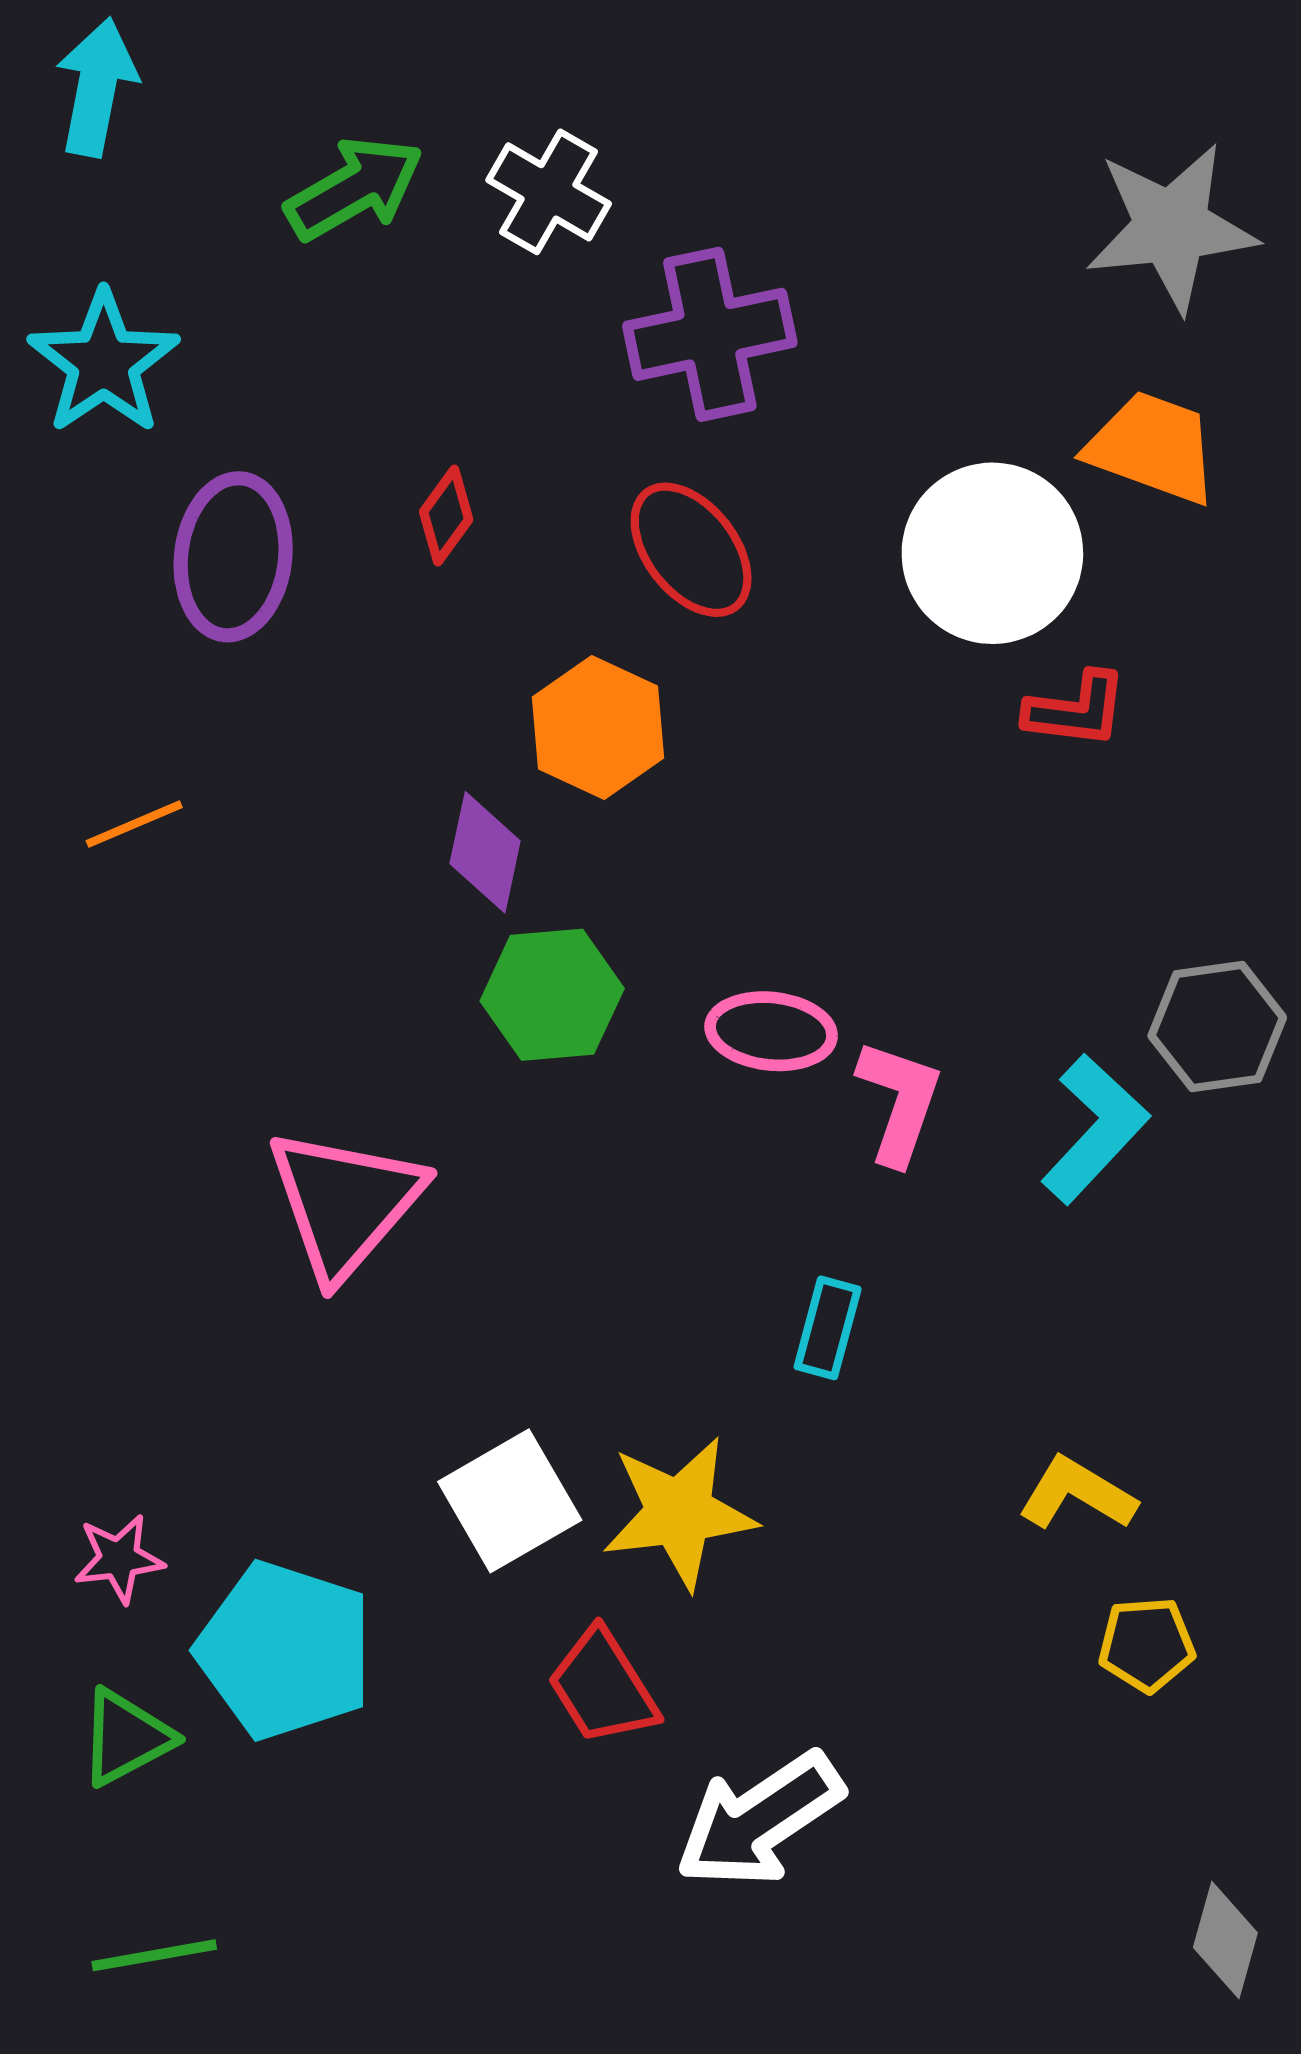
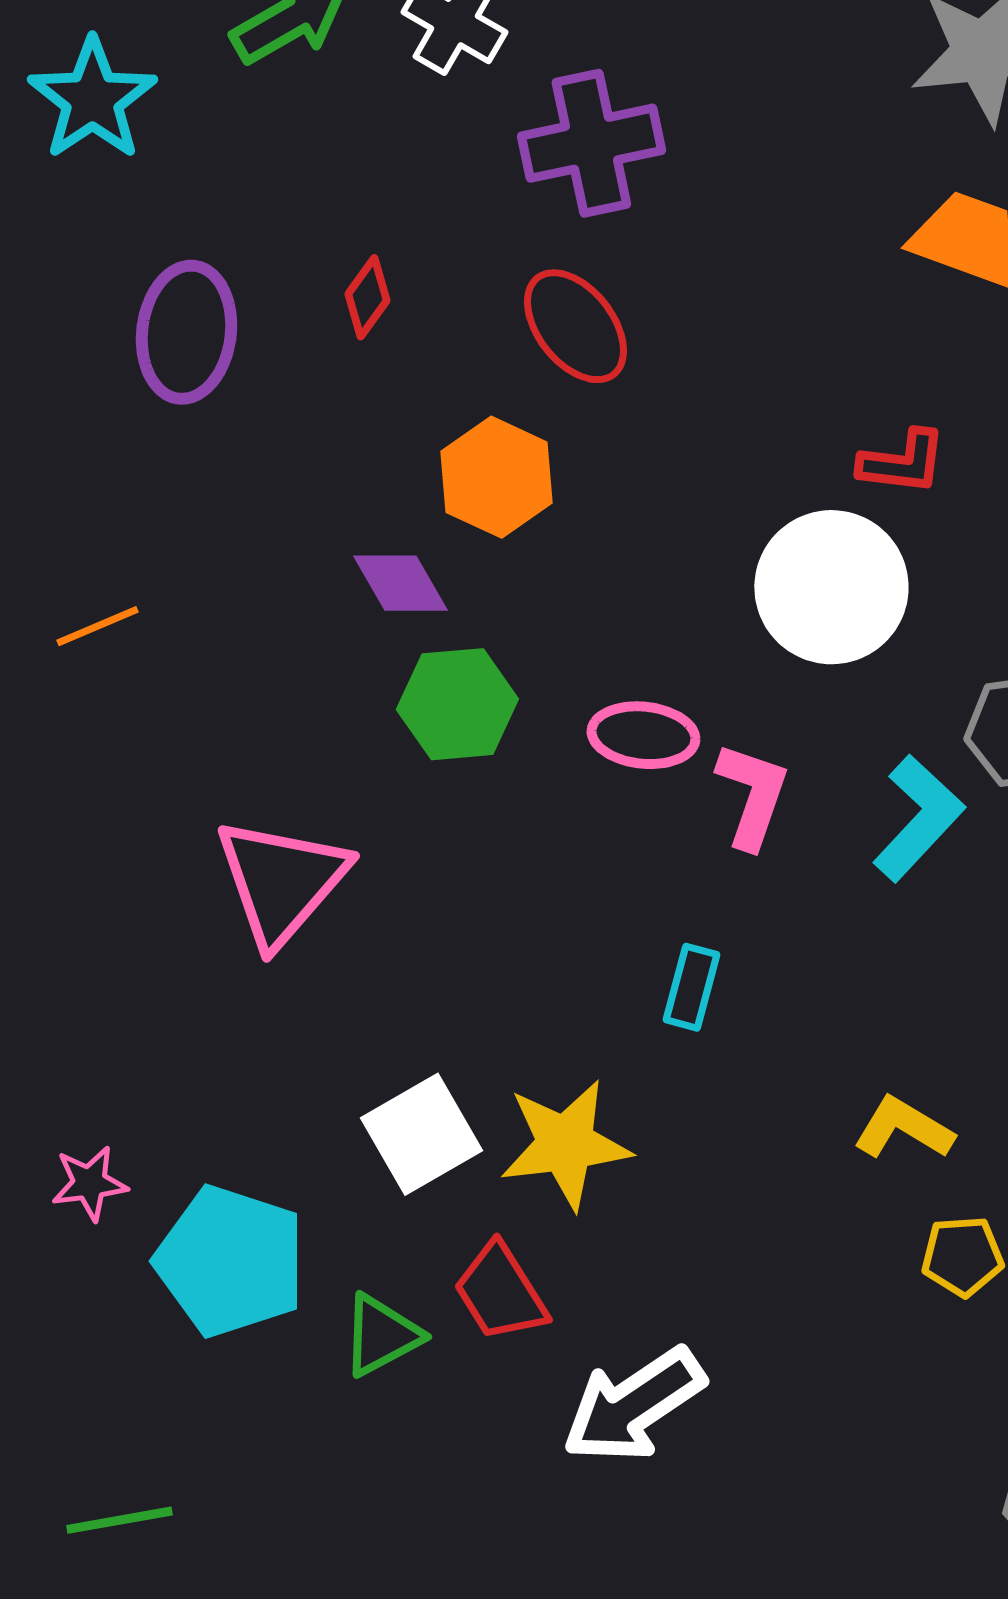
cyan star: (104, 363) -> (92, 99), moved
white circle: (992, 553) -> (831, 587), moved
orange line: (134, 824) -> (97, 626), moved
purple diamond: (485, 852) -> (400, 583), turned -42
green triangle: (126, 1738) -> (381, 1335), moved

